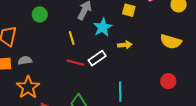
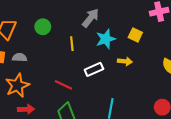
yellow square: (129, 10) -> (135, 35), moved
green circle: (40, 14) -> (43, 27), moved
red line: (76, 63) -> (63, 85), moved

